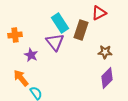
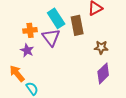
brown rectangle: (81, 30) -> (77, 25), turned -30
orange cross: (15, 35) -> (30, 30), moved

